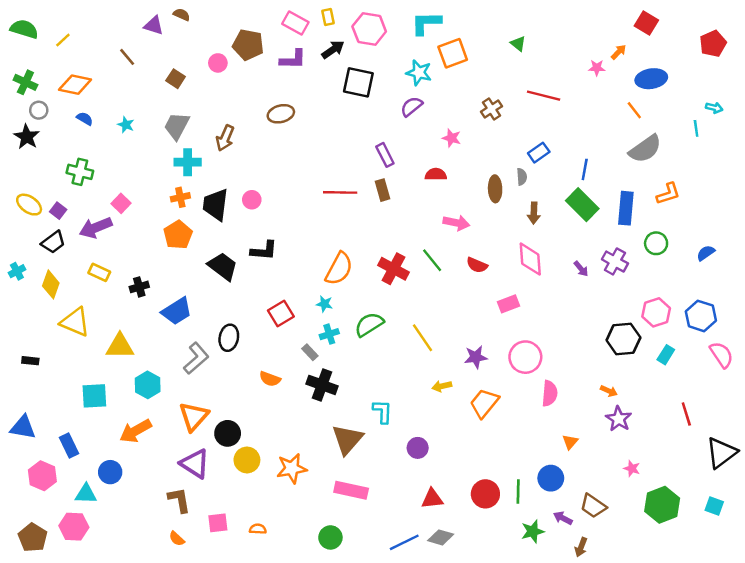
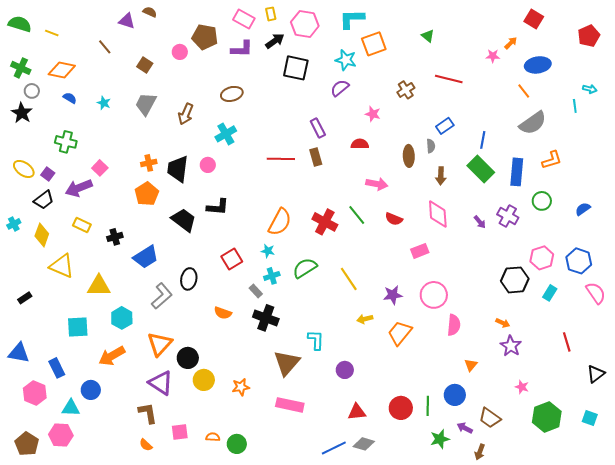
yellow line: (63, 40) -> (52, 33), turned 64
cyan cross: (188, 162) -> (226, 134), moved, turned -30
black rectangle: (30, 361) -> (25, 298), turned -40
black triangle: (721, 453) -> (596, 374), size x0.7
orange star: (292, 468) -> (241, 387), size x0.7
green circle: (330, 537) -> (237, 444), moved

